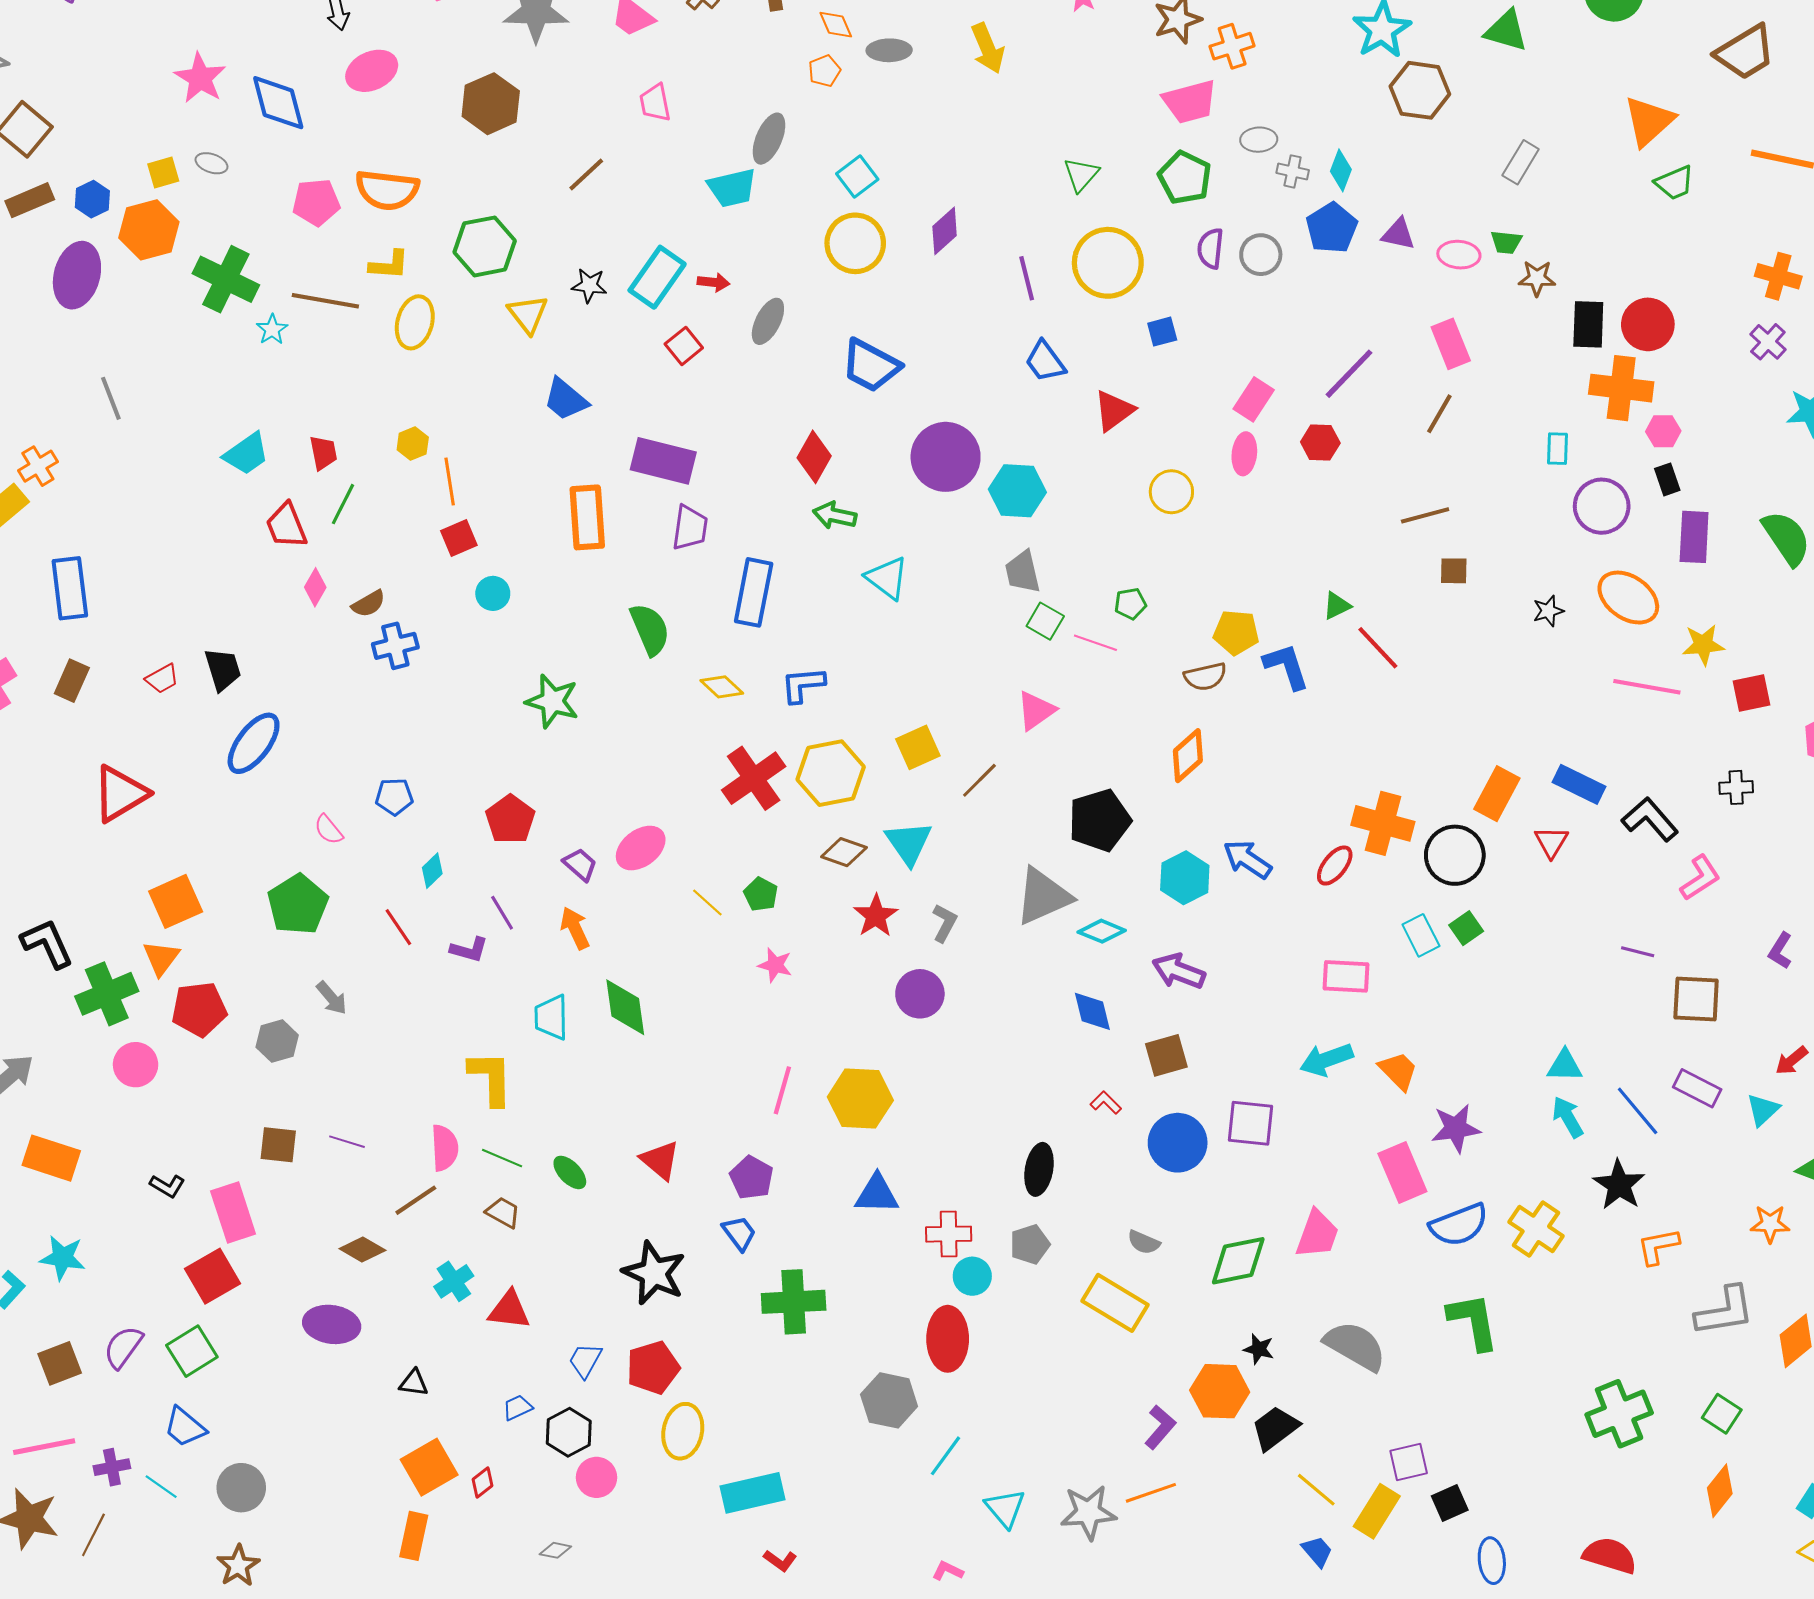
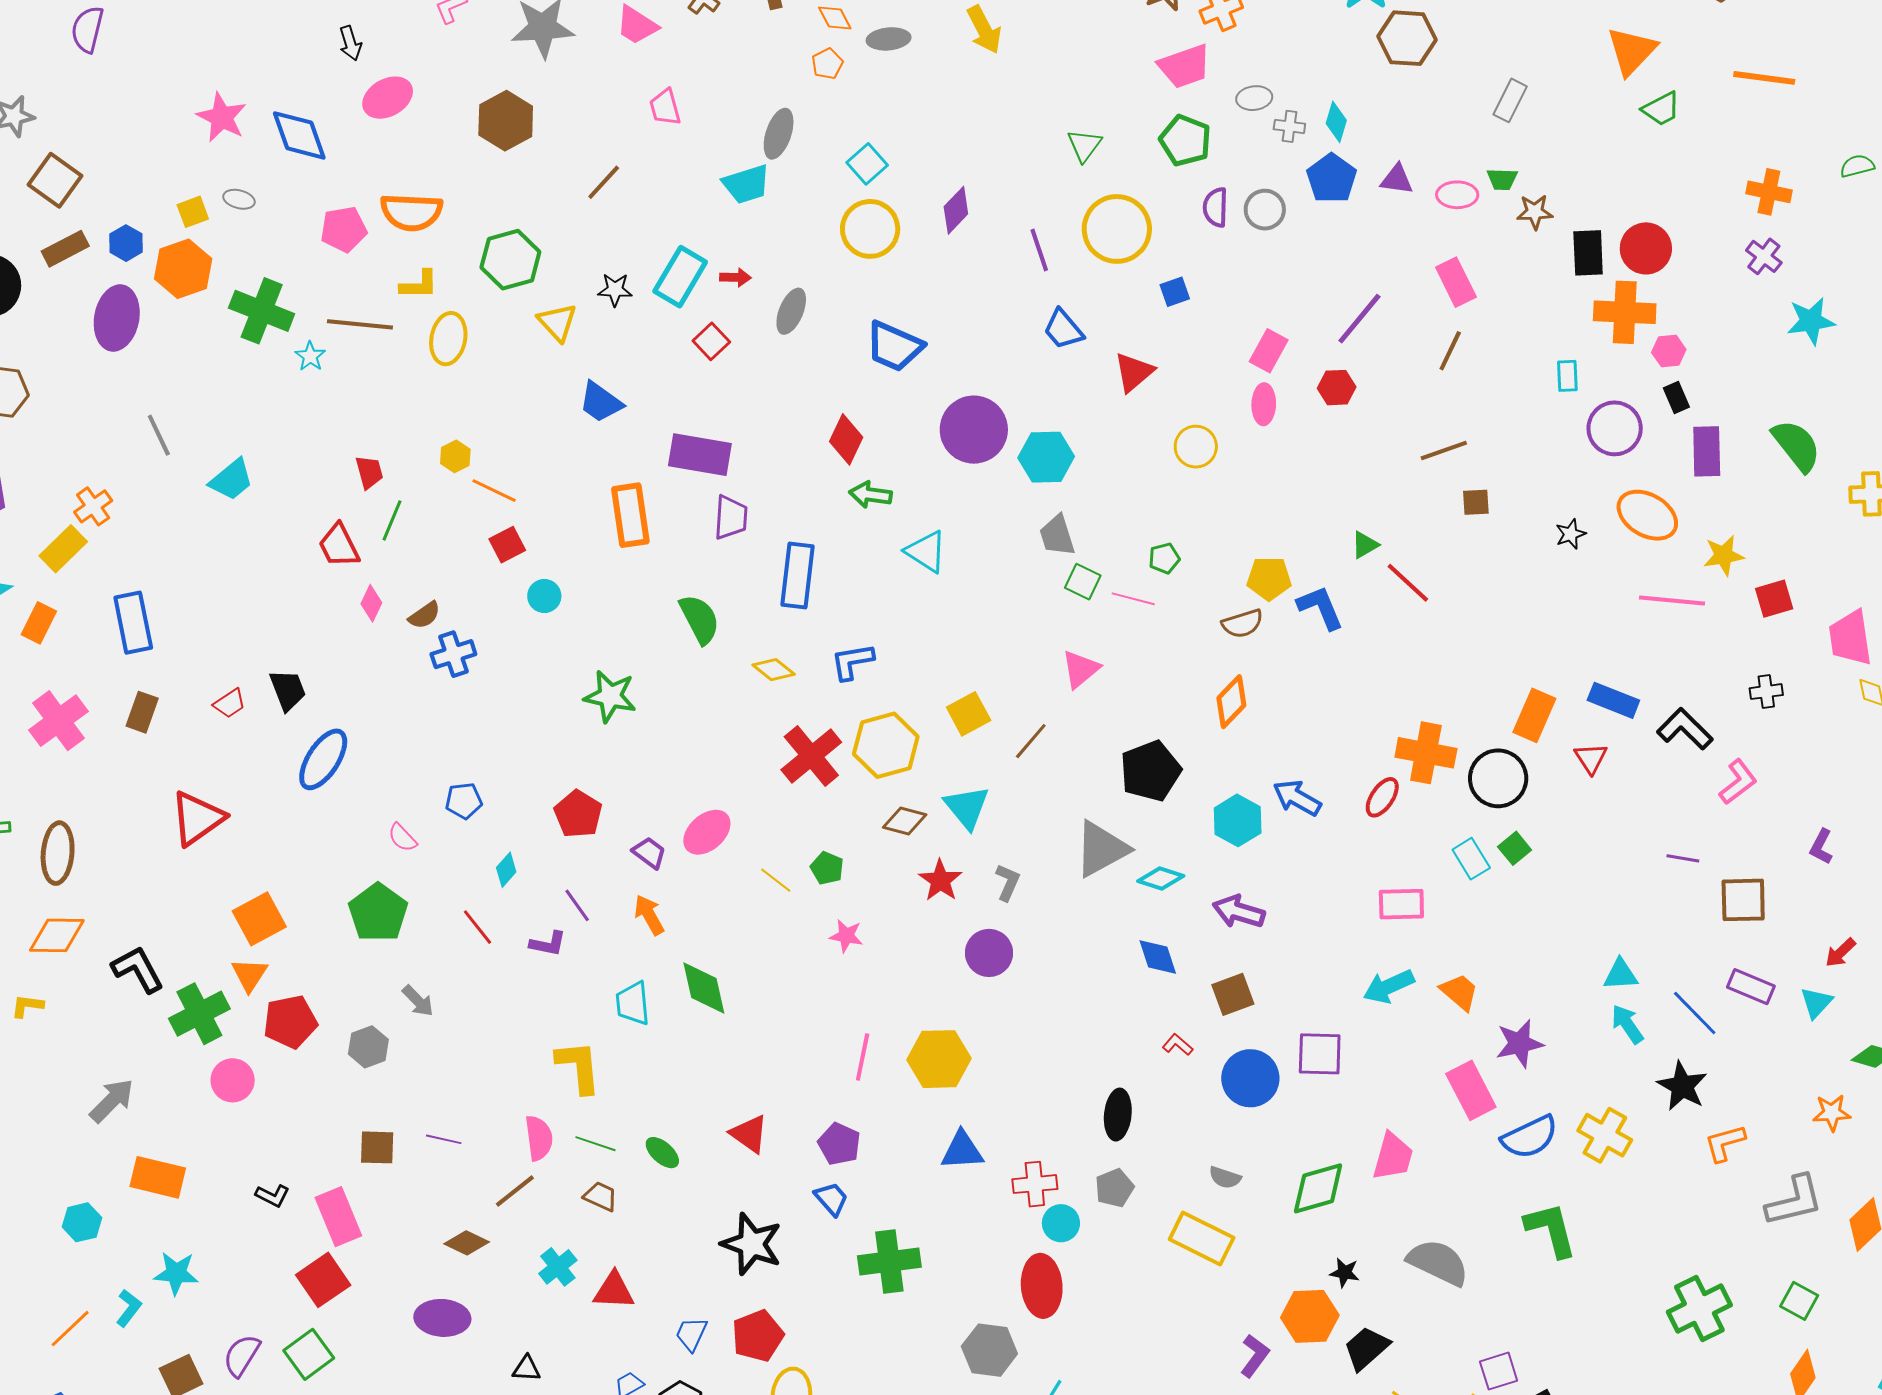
cyan trapezoid: (246, 454) -> (231, 480), moved
orange line: (450, 482) -> (494, 491), turned -51

